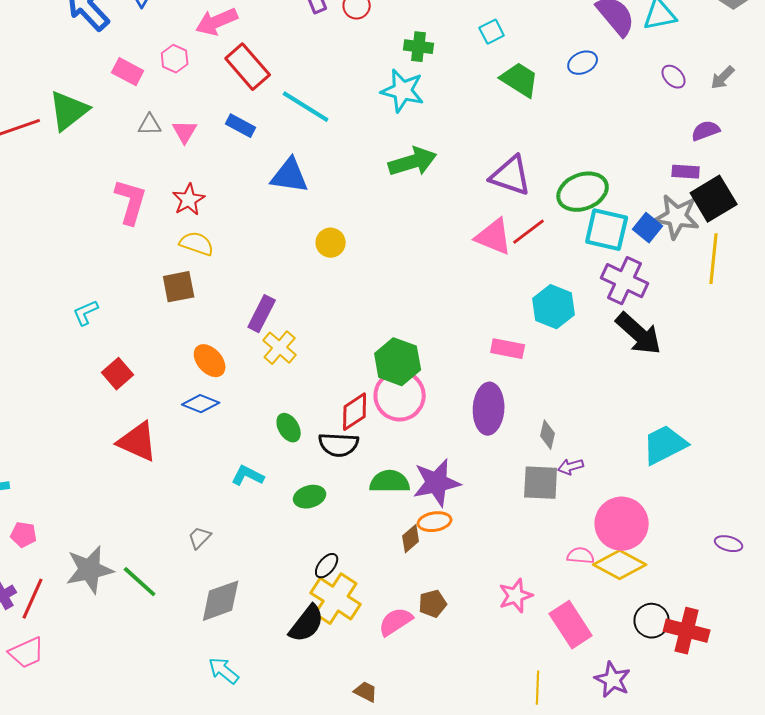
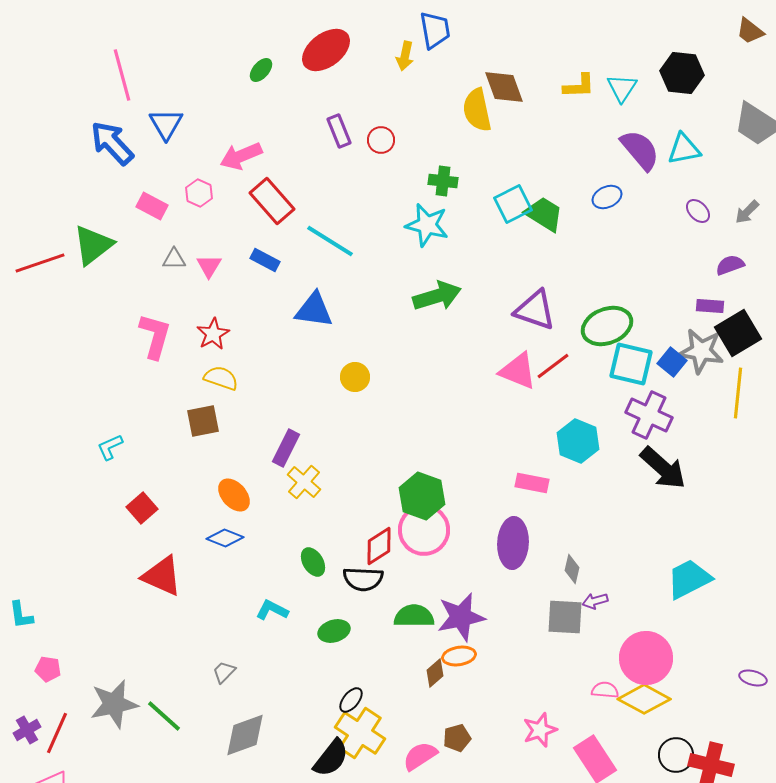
cyan square: (492, 32) -> (513, 204), moved, size x1.5

